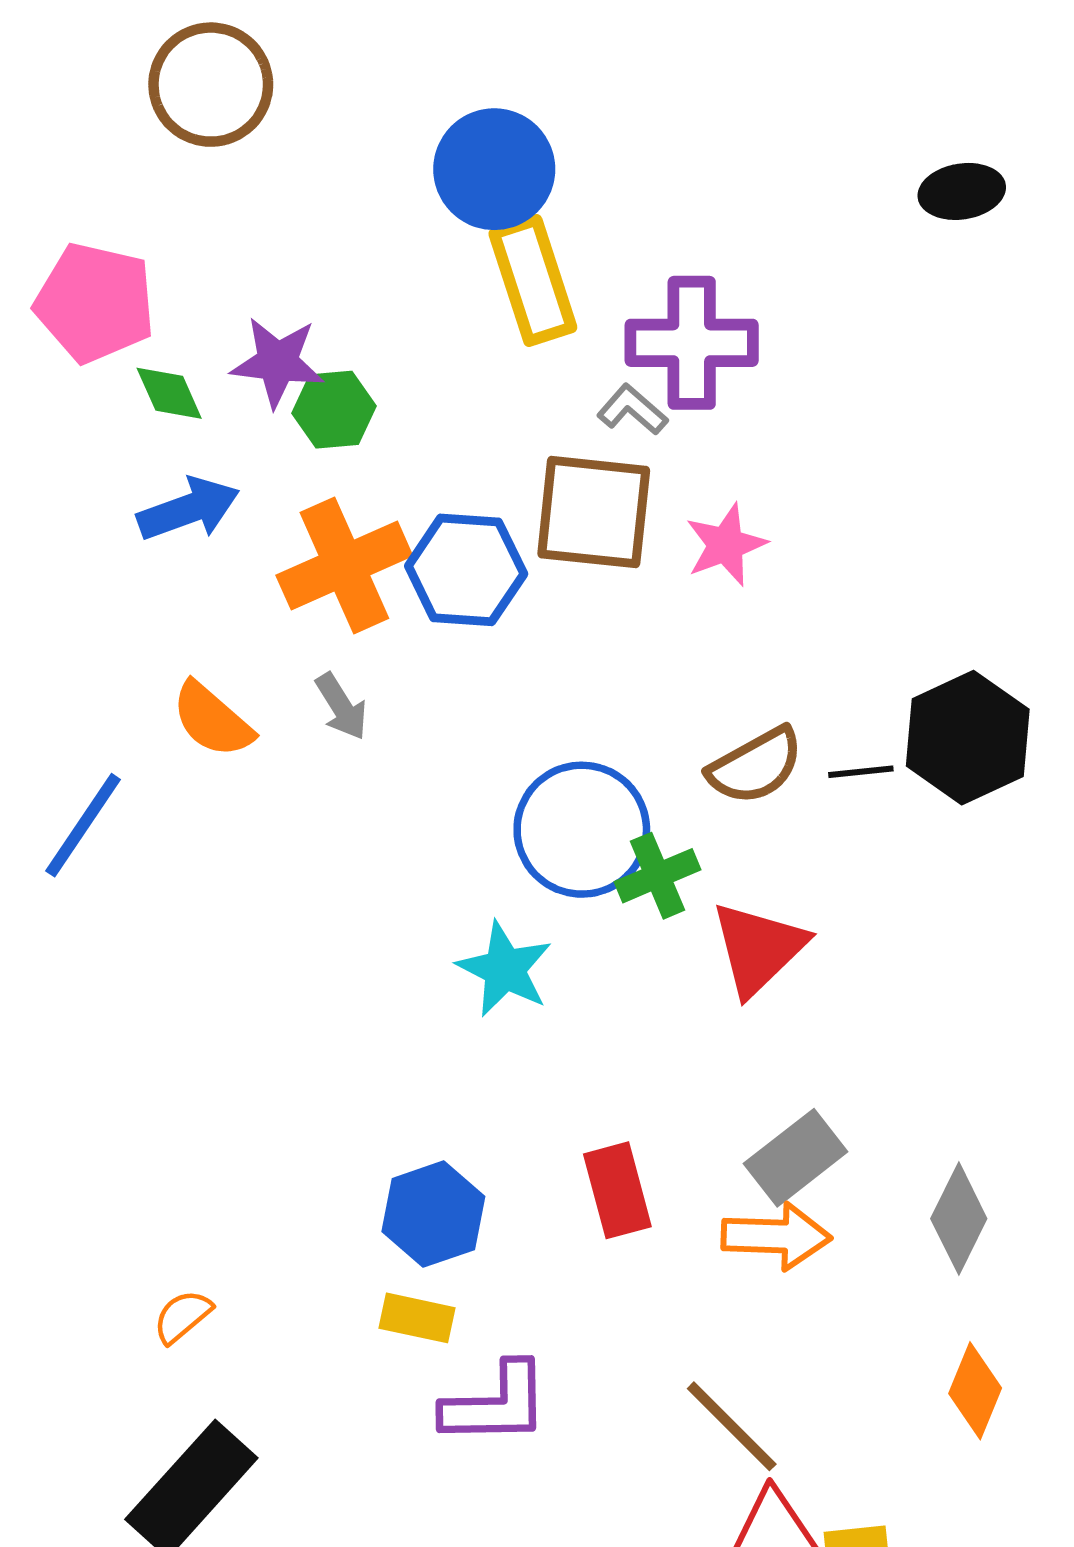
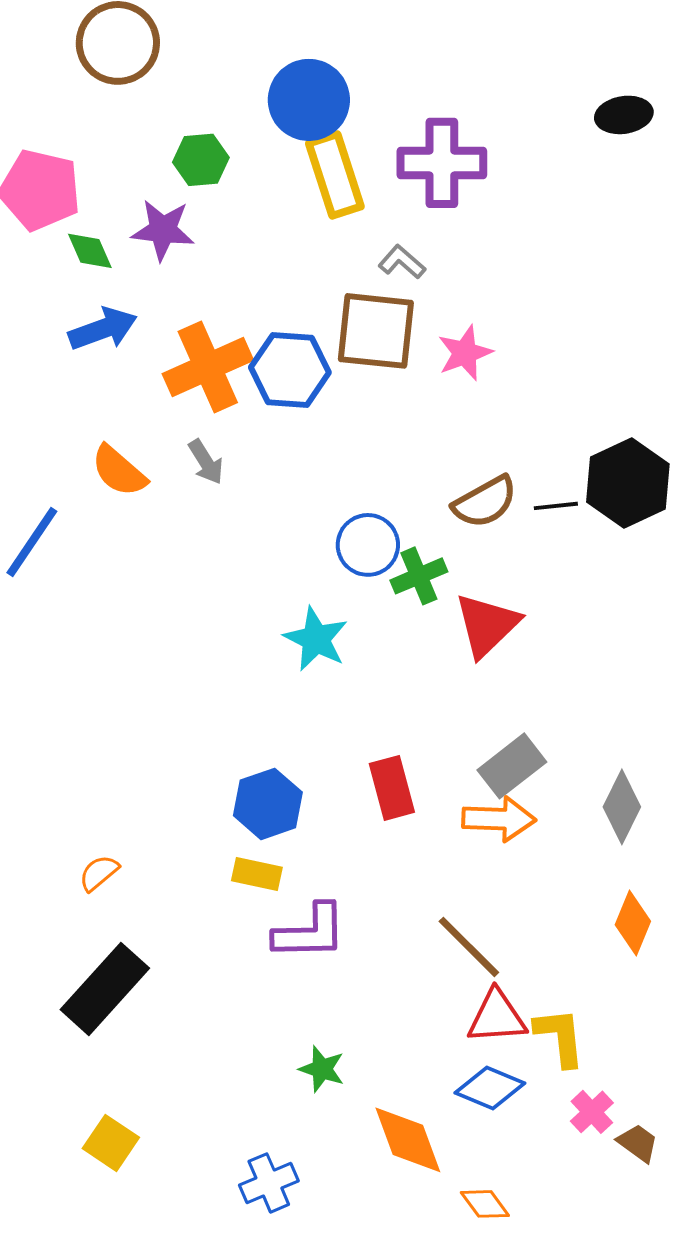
purple cross: (692, 343) -> (442, 163), moved
green hexagon: (334, 410) -> (201, 160), moved
blue circle: (582, 830) -> (368, 545), size x0.7

